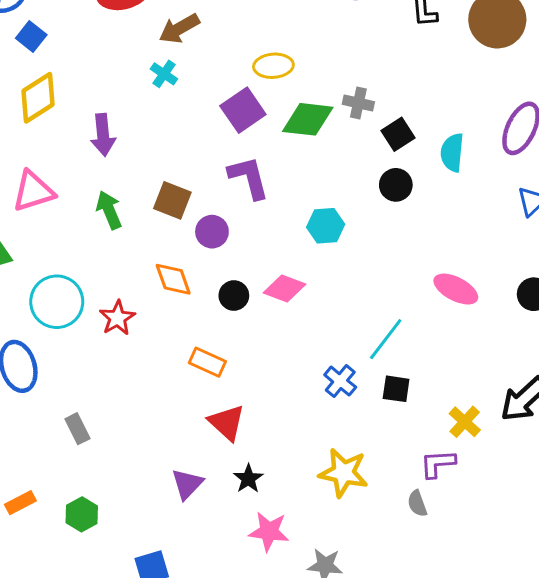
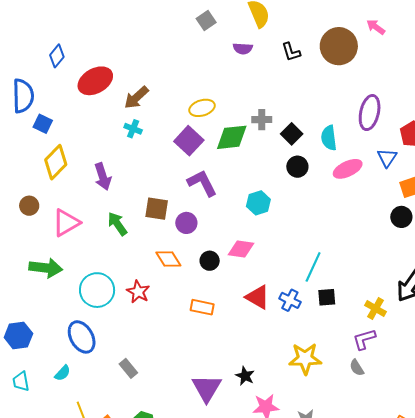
pink ellipse: (456, 289) -> (348, 169), moved, turned -40
red triangle: (227, 423) -> (258, 297), moved
purple triangle: (187, 484) -> (207, 388), size x1.4

